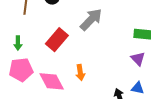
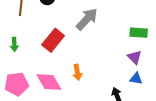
pink pentagon: (21, 70) -> (16, 84), moved
blue triangle: (138, 88) -> (136, 79), moved

